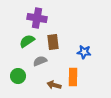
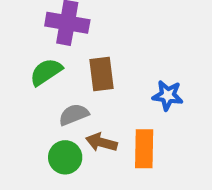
green circle: (18, 76) -> (65, 157), moved
brown arrow: (54, 85) -> (101, 142), moved

